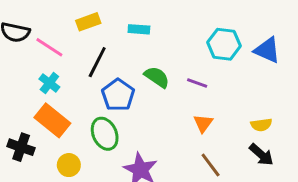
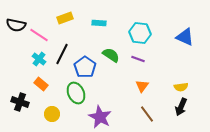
cyan hexagon: (224, 44) -> (140, 33), moved
black line: (97, 62) -> (62, 54), moved
orange rectangle: (52, 120) -> (41, 84), size x0.6
black arrow: (261, 155) -> (181, 107), turned 72

